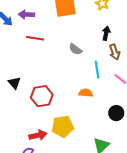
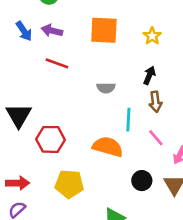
gray semicircle: (75, 49) -> (106, 88), turned -48
black triangle: (14, 83) -> (19, 115), size x1.5
orange semicircle: (86, 93) -> (108, 147), size x1.6
red arrow: (38, 135) -> (18, 183), moved

